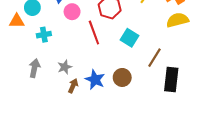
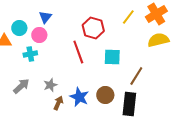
pink circle: (72, 12) -> (39, 35), moved
cyan square: (129, 38) -> (112, 57), turned -30
gray arrow: (34, 68) -> (21, 86), turned 36
black rectangle: (171, 80) -> (129, 104), moved

